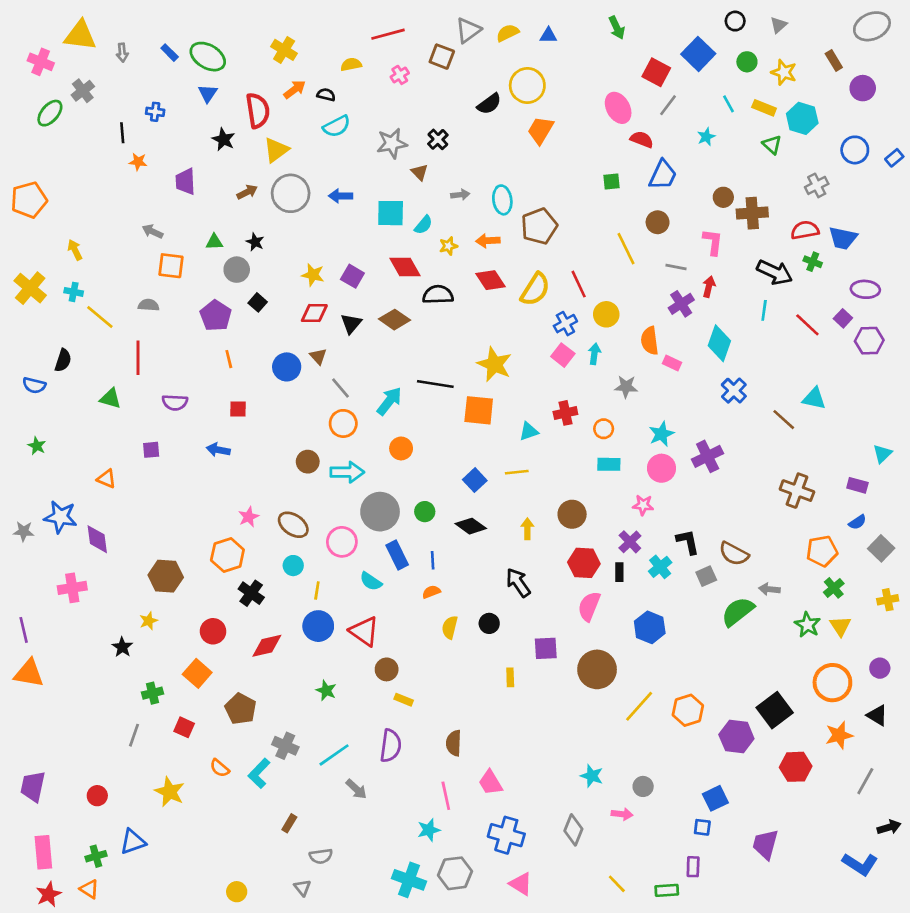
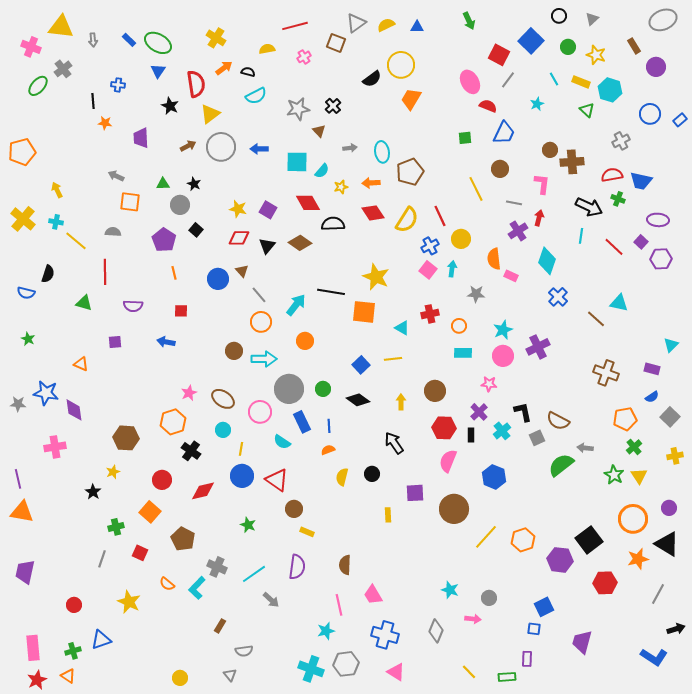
cyan triangle: (529, 431) -> (402, 328), turned 49
black triangle: (877, 715) -> (667, 544), size x1.5
purple trapezoid: (33, 786) -> (25, 572), moved

